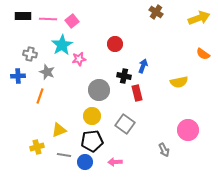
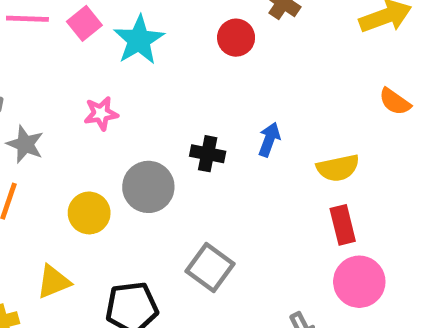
red circle: (115, 44) -> (236, 38), moved
cyan star: (62, 45) -> (139, 40), moved
blue arrow: (143, 66) -> (269, 140), moved
red rectangle: (137, 93) -> (343, 225), moved
yellow circle: (92, 116) -> (89, 213), moved

